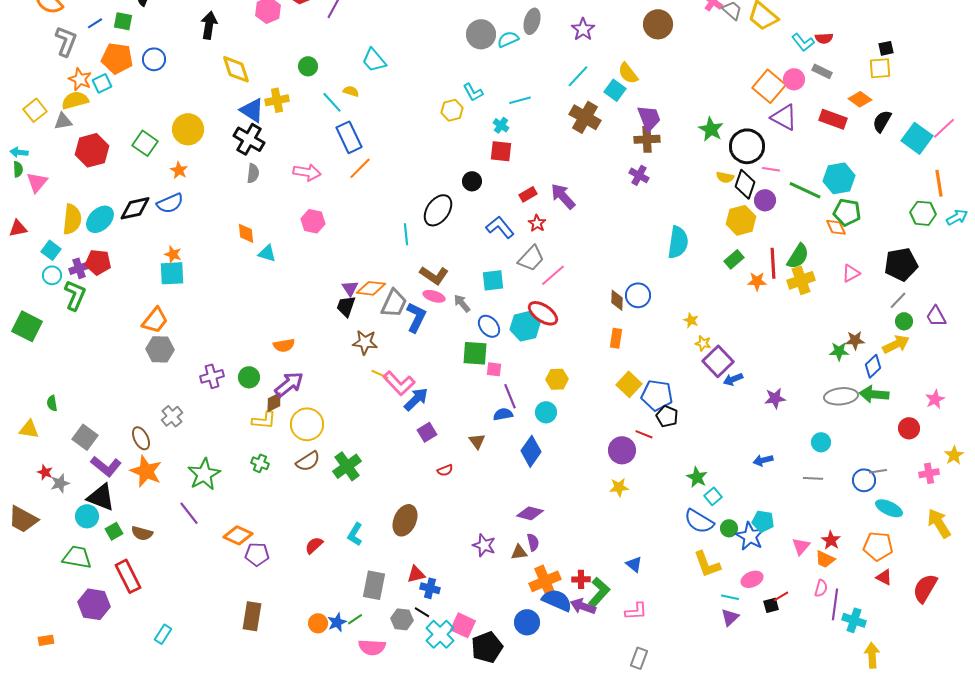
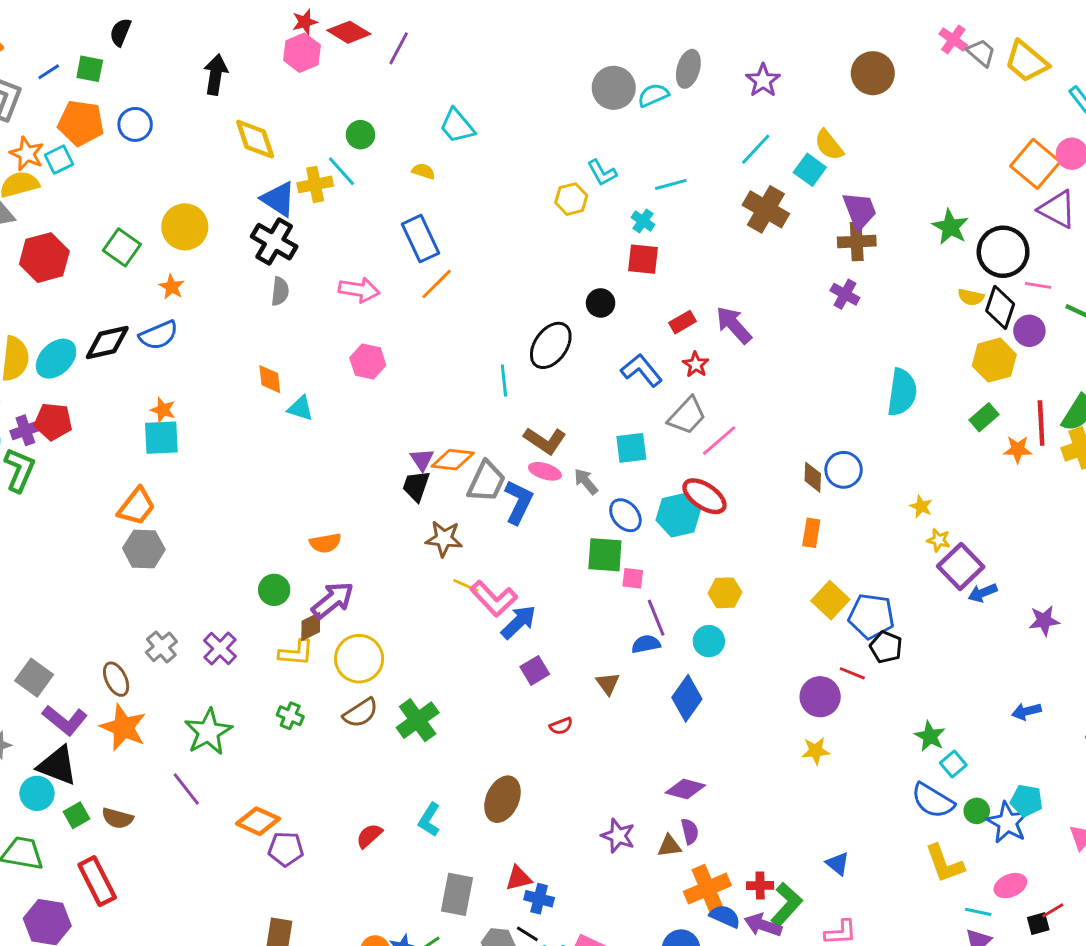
cyan line: (332, 102) -> (341, 171), moved
purple cross: (212, 376) -> (220, 648), moved, turned -30
blue semicircle: (557, 600) -> (725, 916), size x0.7

